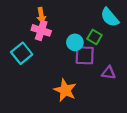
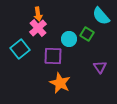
pink cross: (41, 30) -> (38, 28), turned 30
purple square: (85, 55) -> (53, 56), moved
purple triangle: (109, 73) -> (100, 67), turned 48

